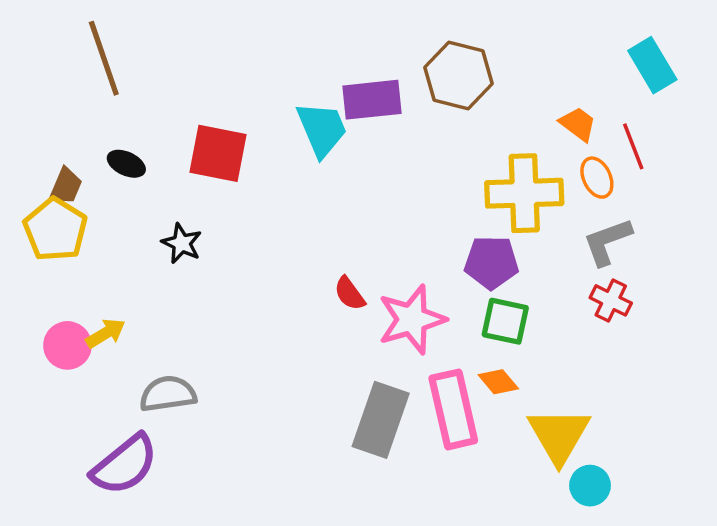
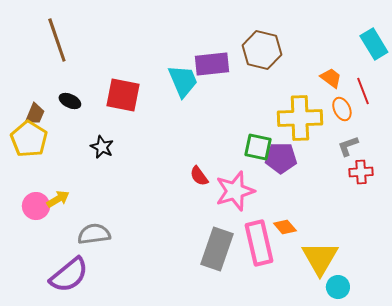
gray L-shape: (607, 242) -> (348, 146), size x0.7
red cross: (611, 300) -> (361, 172), moved, turned -30
green square: (505, 321) -> (258, 147), moved

